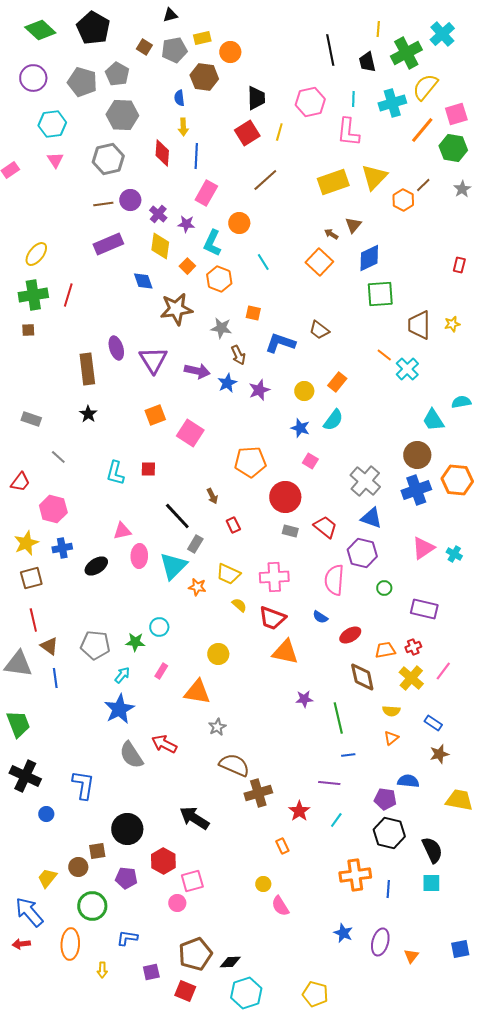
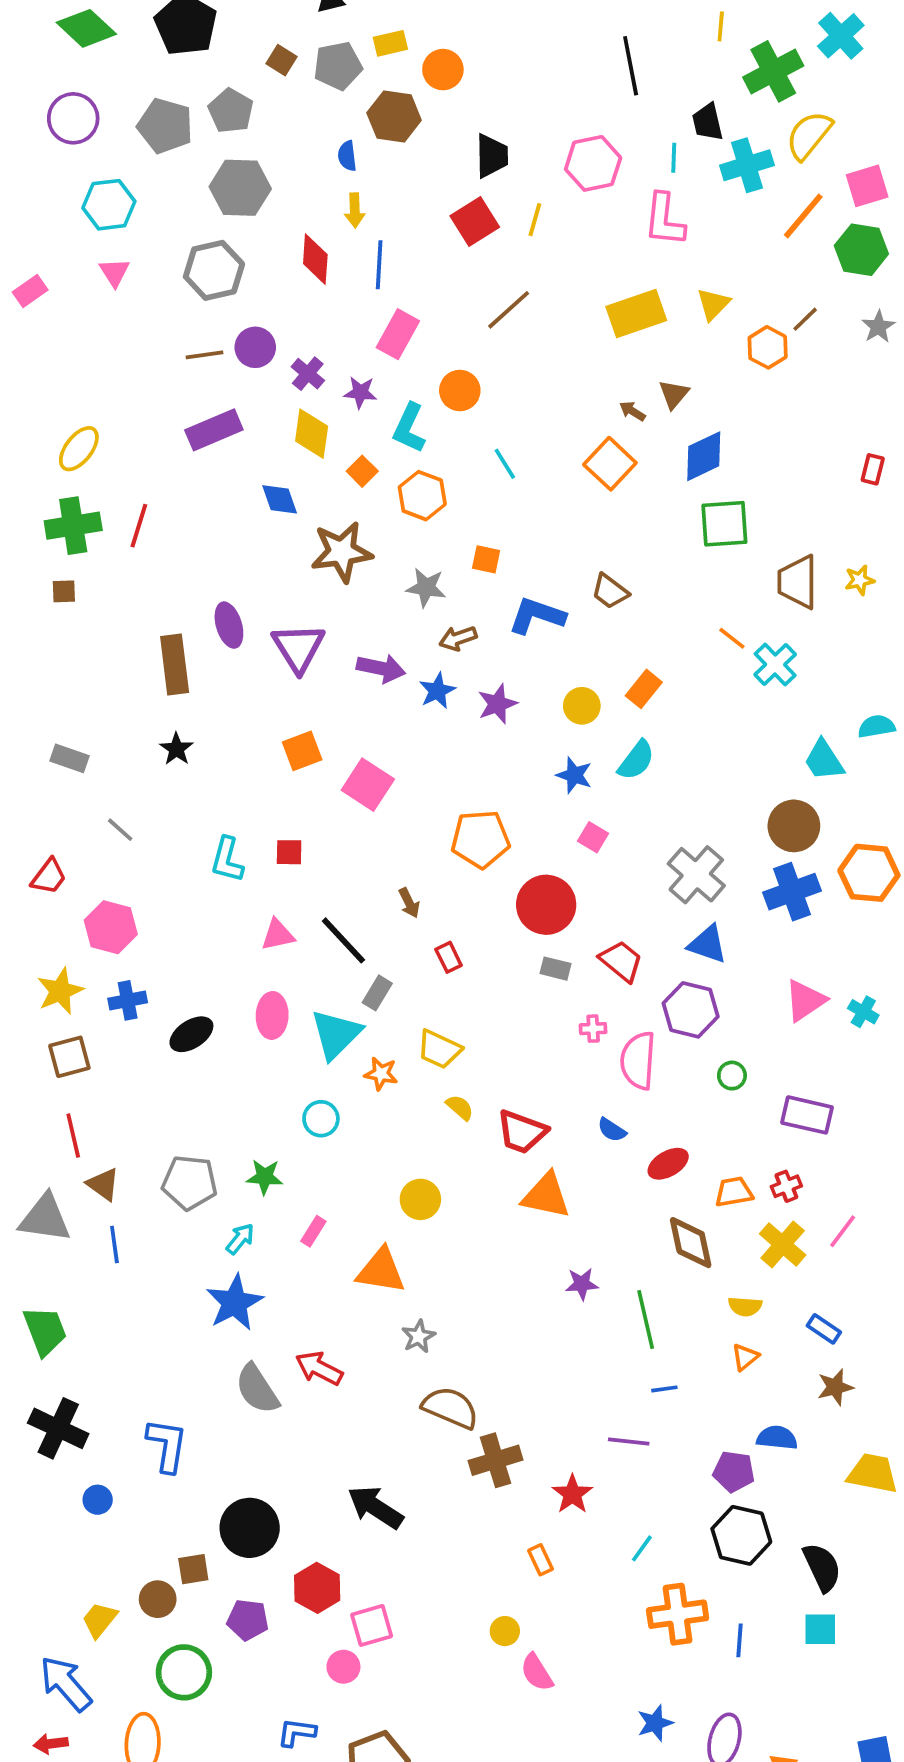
black trapezoid: (367, 62) -> (708, 122), moved
yellow triangle: (374, 177) -> (713, 304), size x0.7
brown arrow: (238, 355) -> (458, 638), turned 96
pink triangle: (122, 531) -> (278, 935), moved
pink cross: (274, 577) -> (593, 1029), moved, size x0.5
cyan circle: (159, 627) -> (321, 1119), moved
cyan line: (336, 820) -> (642, 1548), moved
blue star: (343, 933) -> (655, 1723), turned 30
blue L-shape: (127, 938) -> (297, 1732), moved

